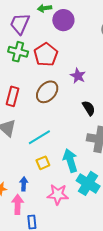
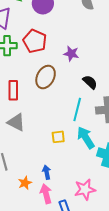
cyan line: (39, 137) -> (77, 110), moved, turned -30
yellow square: (43, 163) -> (58, 137), moved, turned 32
pink star: (58, 194) -> (85, 189), moved

